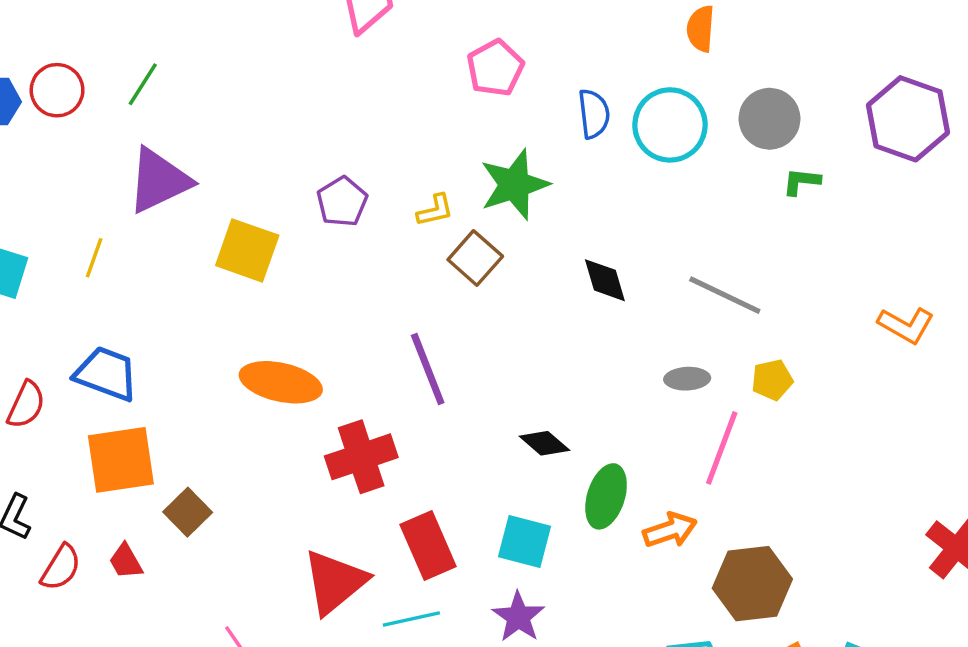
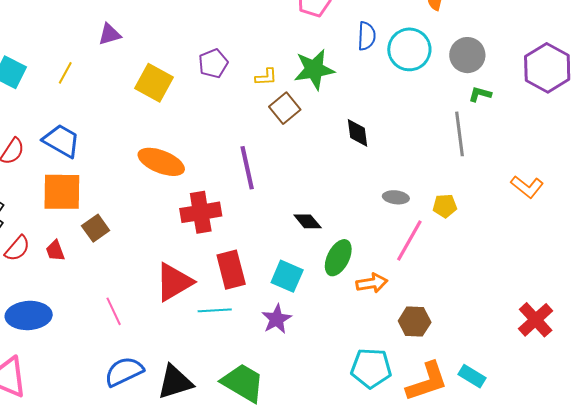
purple triangle: (159, 181) -> (110, 34), size x0.6
gray line: (725, 295) -> (460, 134), moved, turned 48
brown hexagon: (752, 584) -> (415, 322), size x0.7

